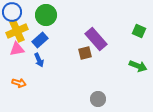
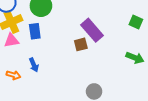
blue rectangle: (40, 40) -> (35, 31), turned -56
blue arrow: (39, 60) -> (34, 65), moved

